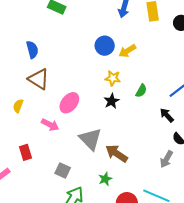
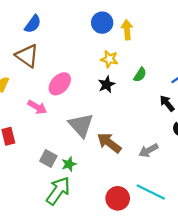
blue semicircle: (32, 50) -> (33, 24), moved, turned 48
yellow arrow: (127, 51) -> (127, 30), turned 114
gray arrow: (166, 159) -> (149, 150), moved, turned 30
green star: (105, 179) -> (69, 164), moved

